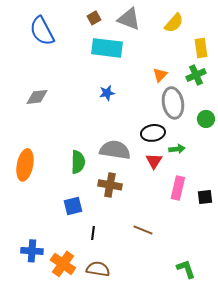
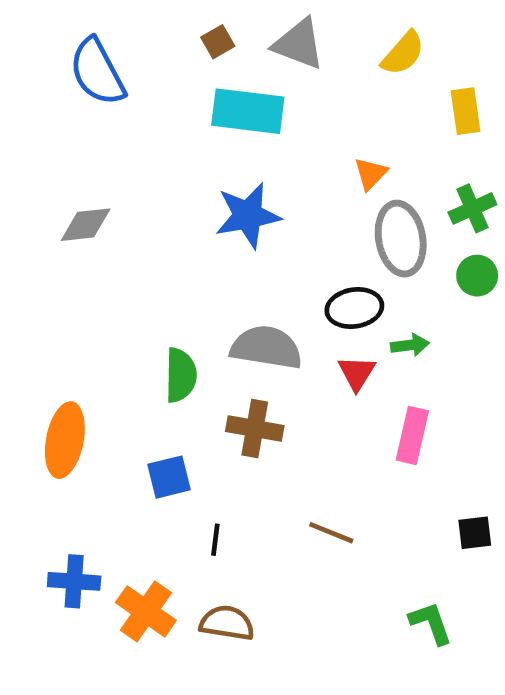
green cross: (196, 75) -> (472, 208), moved
blue star: (107, 93) -> (248, 215), size x1.8
orange ellipse: (25, 165) -> (65, 440), moved
black square: (205, 197) -> (475, 533), moved

